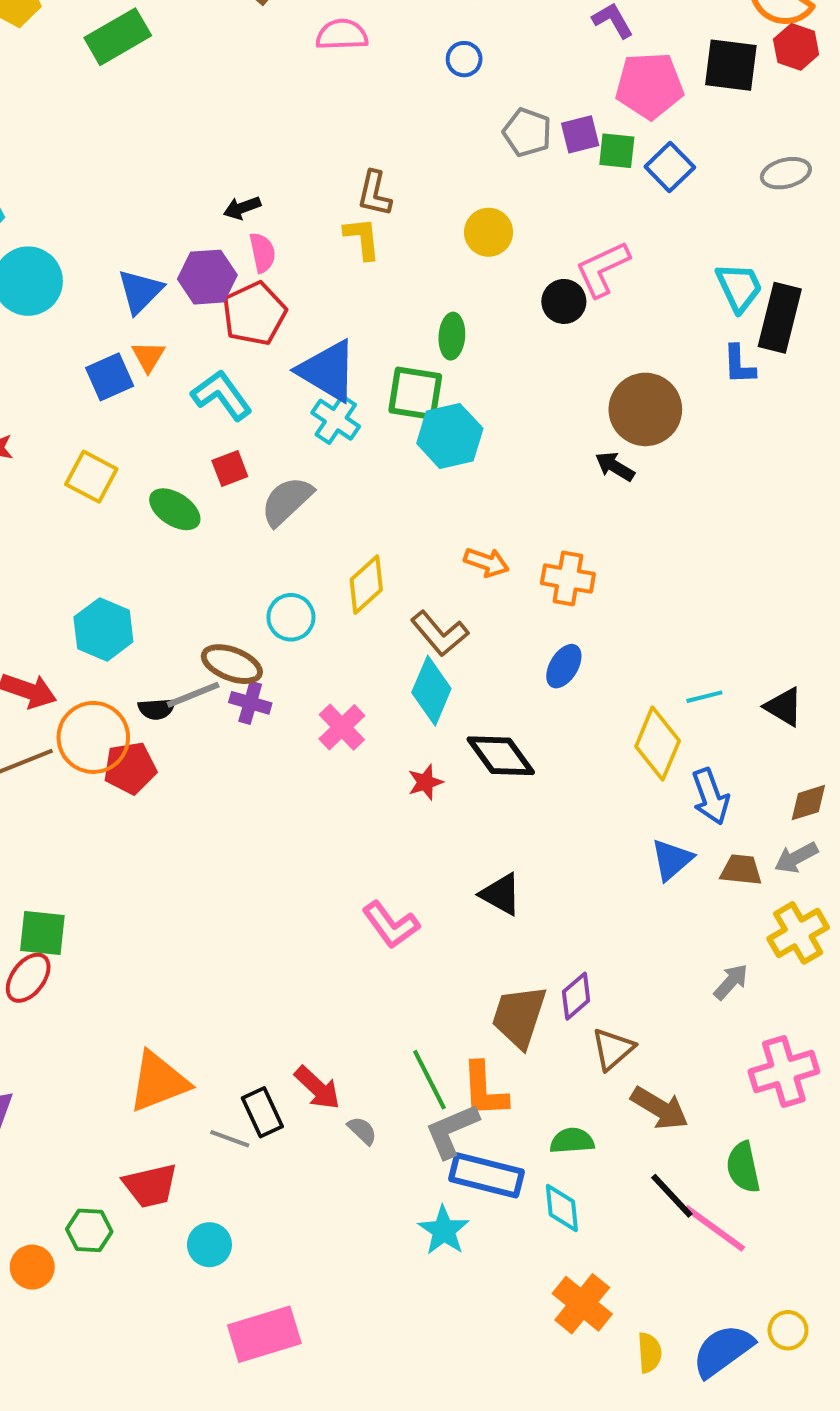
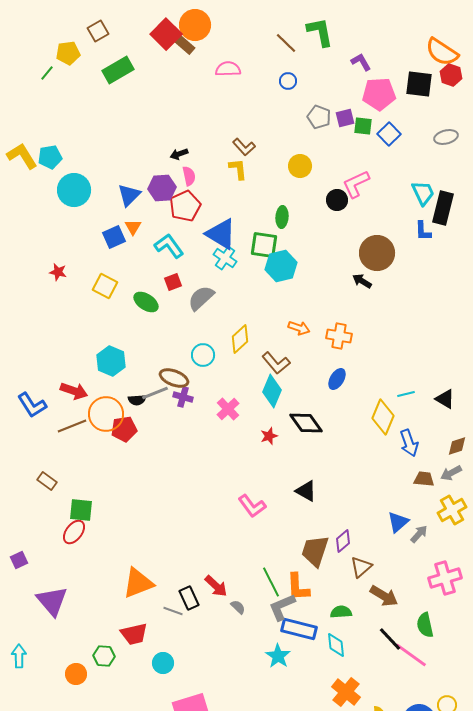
brown L-shape: (374, 194) -> (244, 147), turned -55
blue triangle: (672, 860) -> (398, 522), moved

